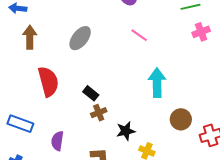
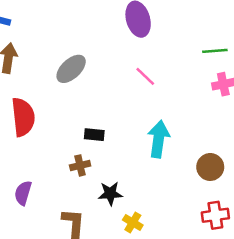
black rectangle: (91, 93) -> (94, 135), moved, turned -42
brown circle: (181, 119) -> (210, 167), moved

